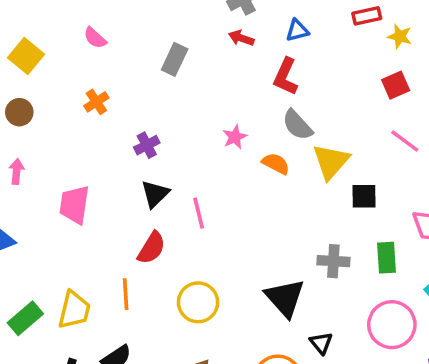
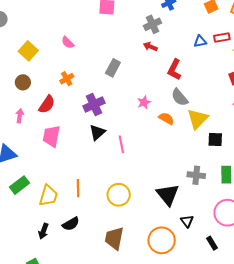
blue triangle: (297, 30) -> (200, 41), moved
gray rectangle: (175, 59) -> (113, 68), moved
purple cross: (147, 145) -> (94, 104), size x1.5
red semicircle: (152, 248) -> (47, 104), moved
green rectangle: (25, 318) -> (19, 185), moved

